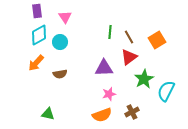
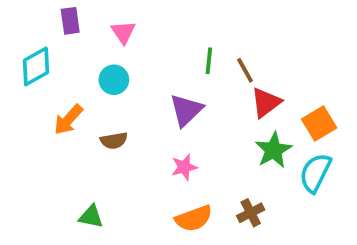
cyan diamond: (39, 35) -> (36, 66), moved
orange square: (157, 40) -> (319, 123), moved
red triangle: (129, 57) -> (266, 103), moved
purple triangle: (104, 68) -> (186, 110), moved, turned -42
pink star: (109, 94) -> (184, 167), moved

